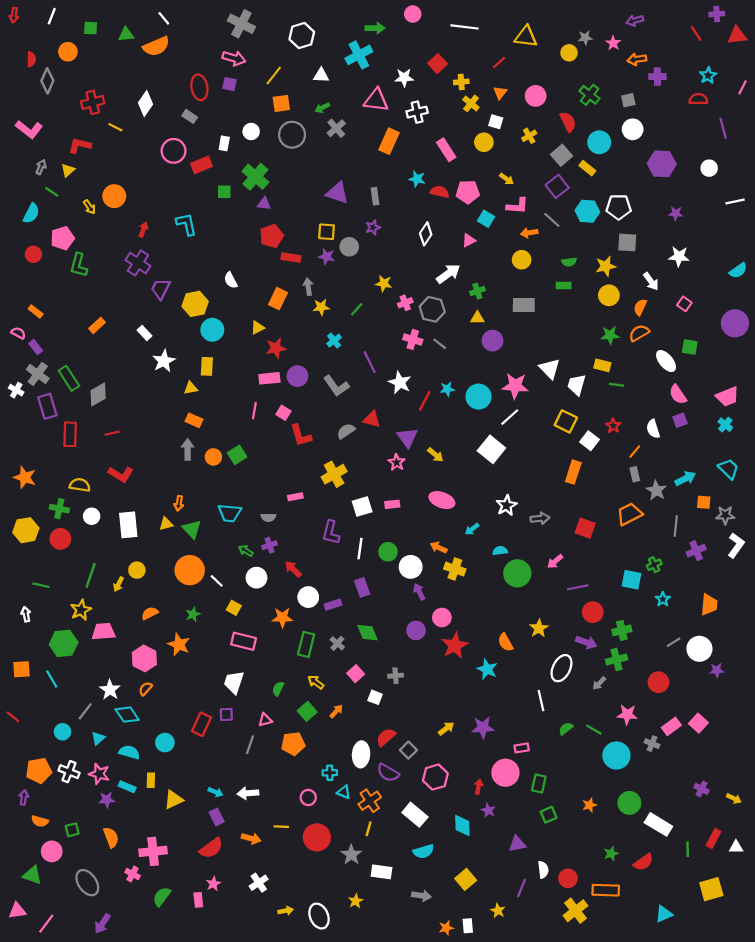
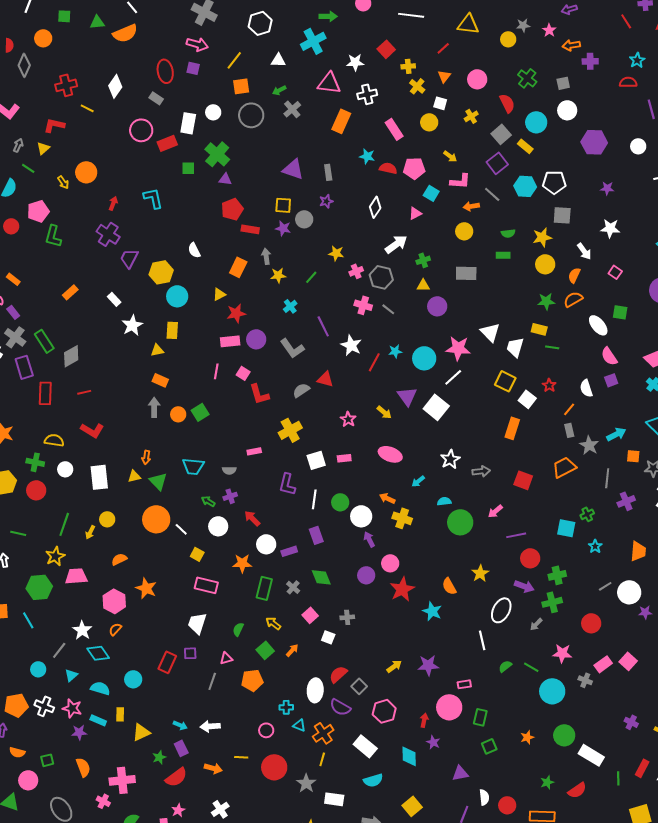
white rectangle: (224, 143) -> (188, 123), size x1.5
purple triangle: (407, 438) -> (407, 396), moved
green star: (193, 614) -> (159, 757), moved

